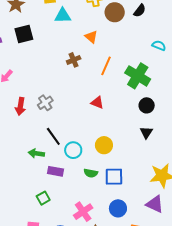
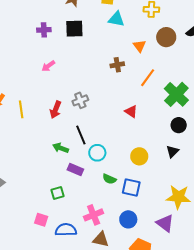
brown circle: (115, 12) -> (166, 37), moved
red arrow: (20, 106) -> (56, 110), moved
yellow circle: (104, 145) -> (139, 156), moved

